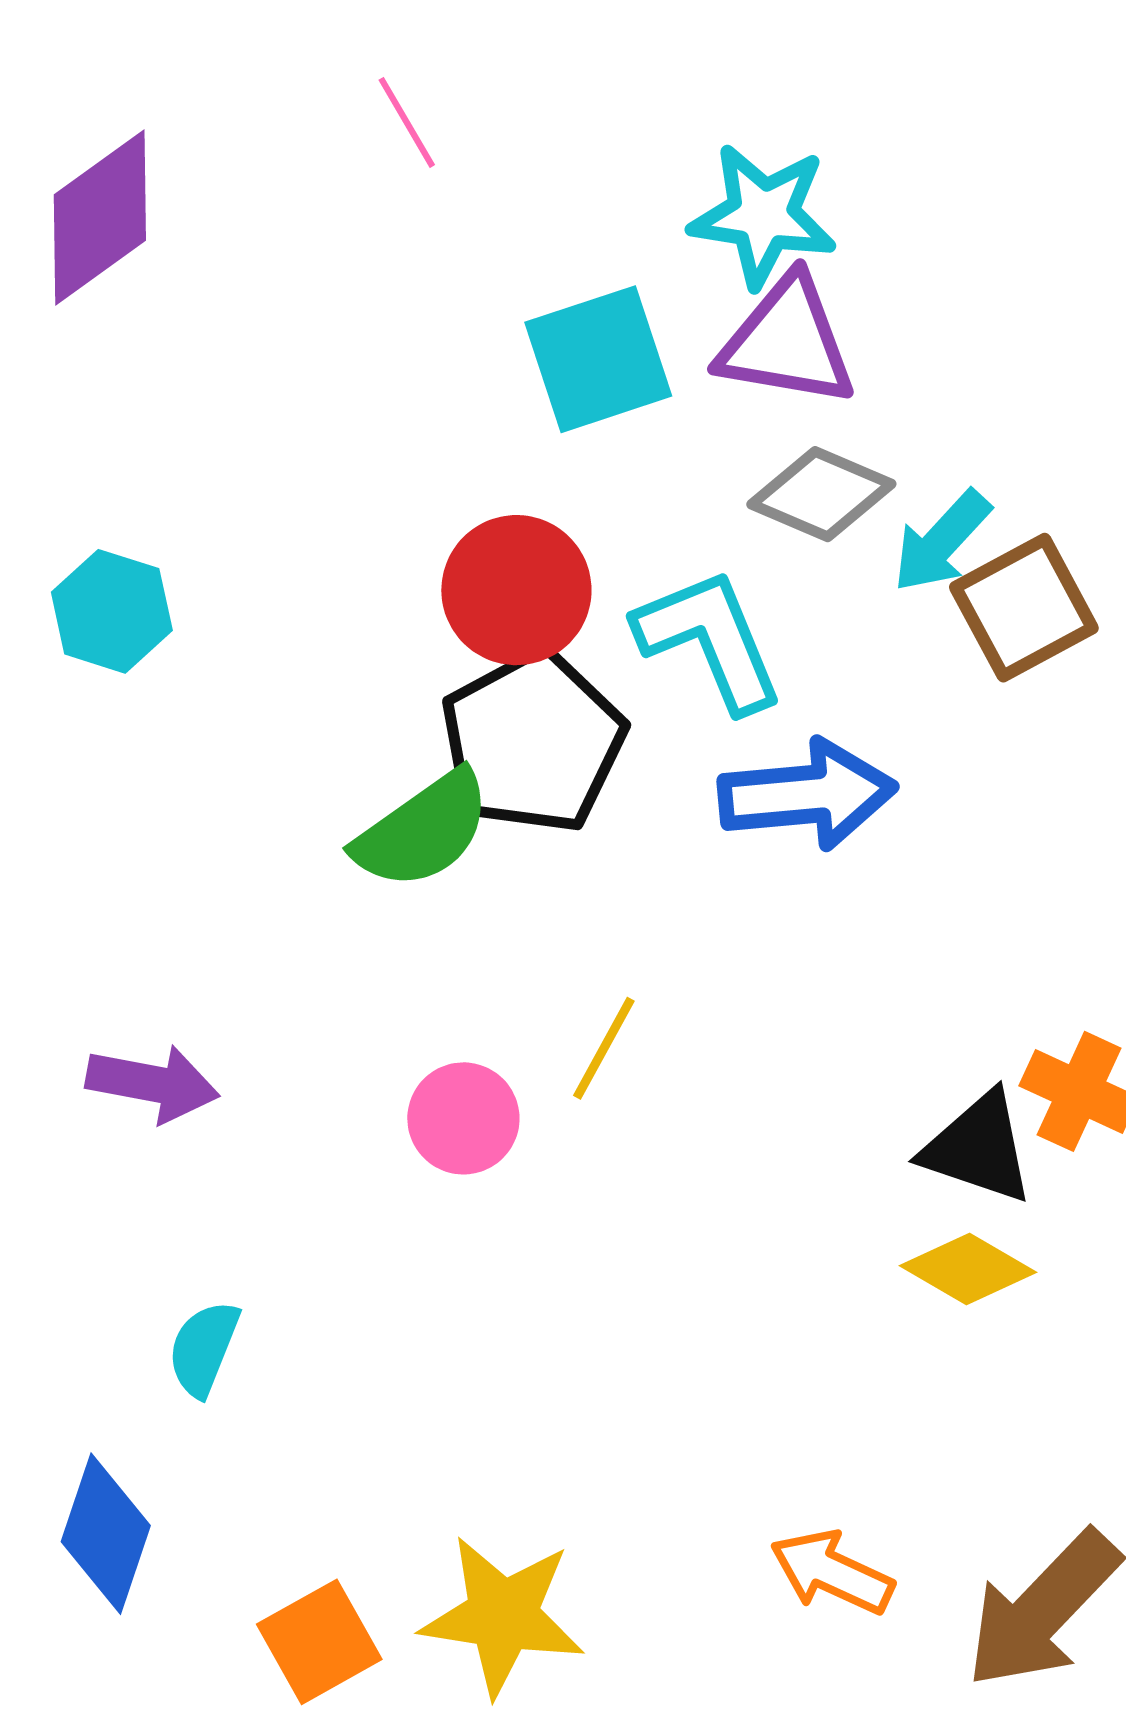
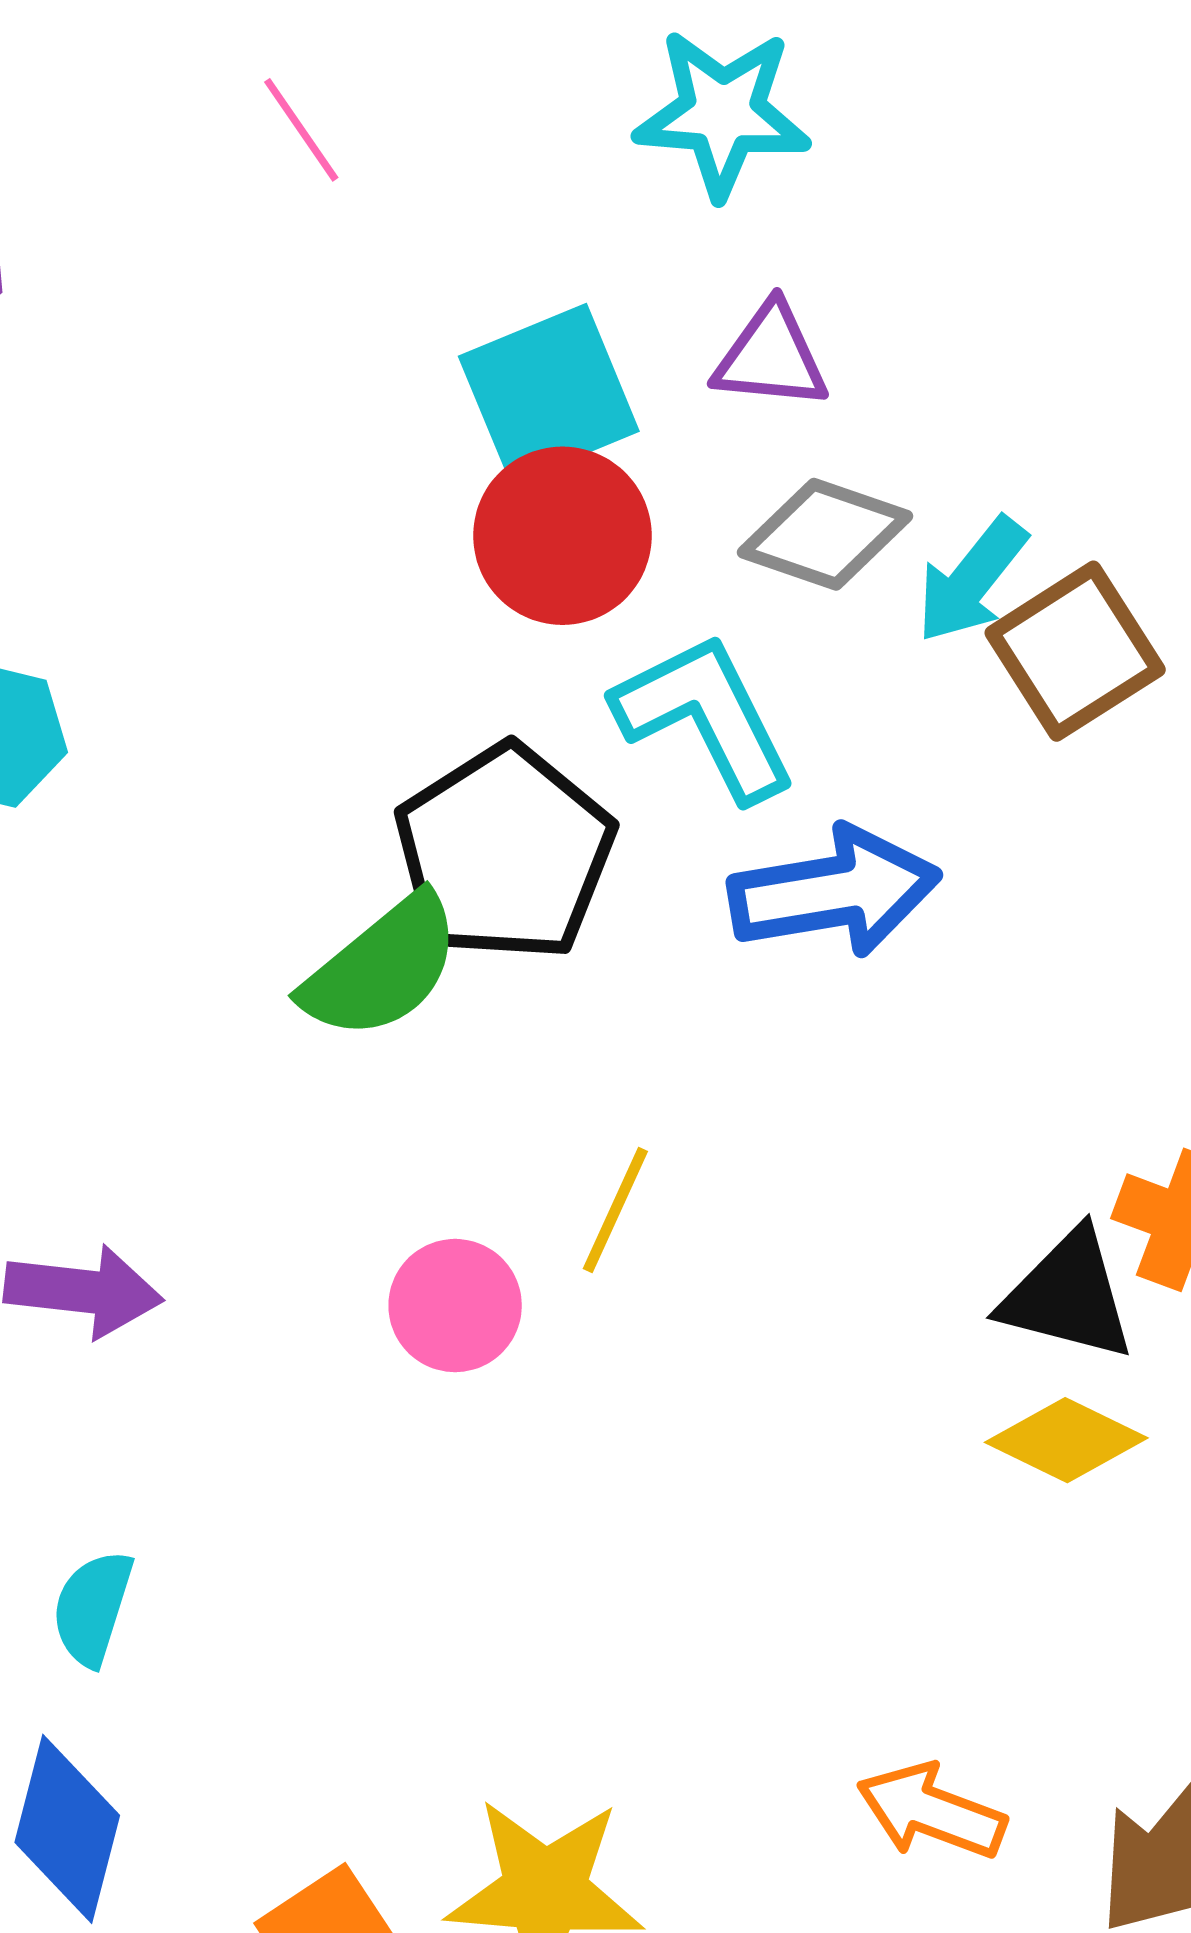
cyan star: (763, 215) -> (722, 113), moved
purple triangle: (787, 342) -> (771, 357), size x0.7
red circle: (516, 590) -> (562, 536), moved
cyan semicircle: (204, 1348) -> (93, 1608), moved

